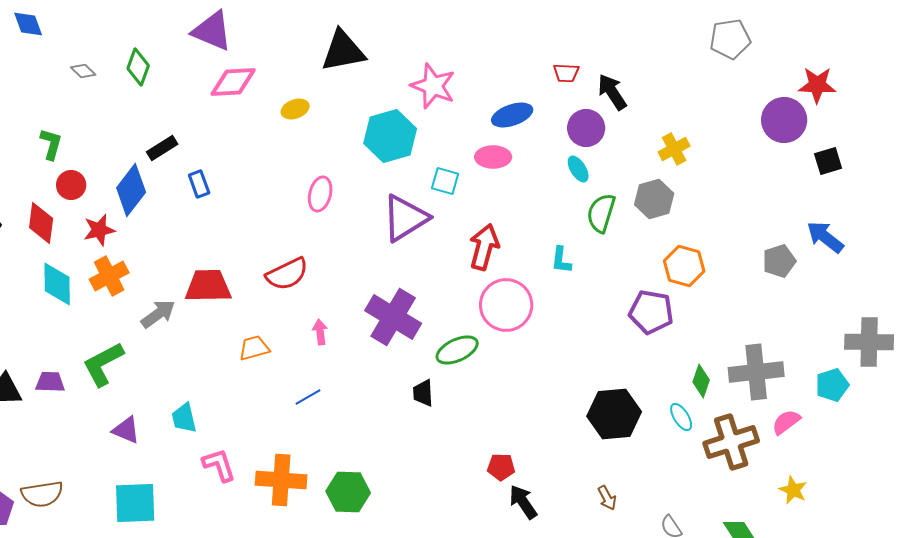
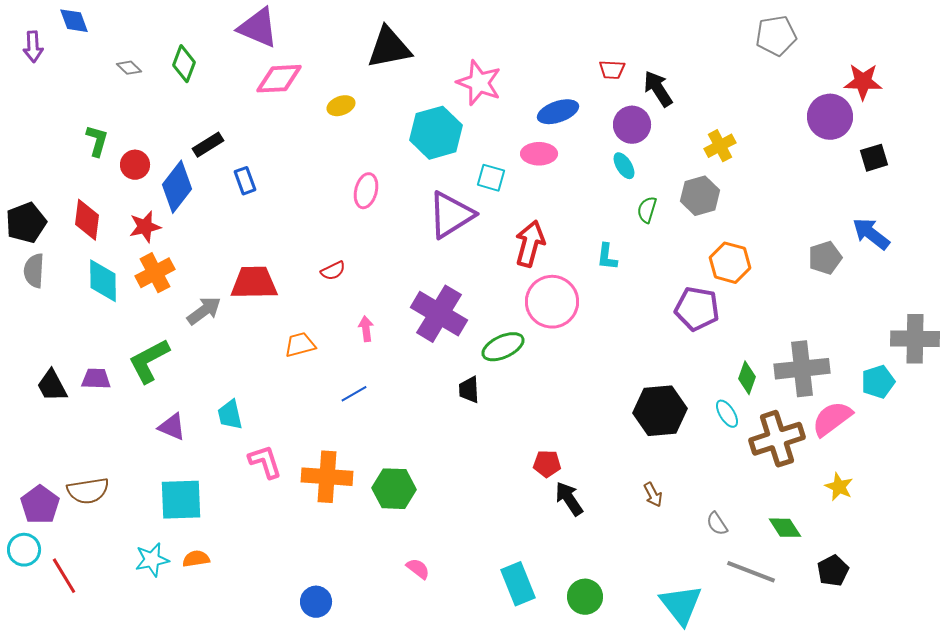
red circle: (71, 185) -> (135, 165), moved
green semicircle: (601, 213) -> (647, 210), size x0.7
red semicircle: (287, 274) -> (333, 271), size x0.6
pink semicircle: (786, 422) -> (832, 419), size x1.4

